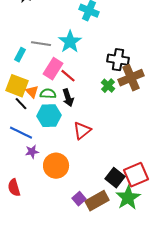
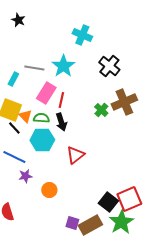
black cross: (118, 60) -> (109, 66), moved, turned 30
red line: (68, 76) -> (61, 100), turned 63
orange circle: (56, 166) -> (49, 190), size x0.6
purple square: (79, 199) -> (72, 223), turned -32

